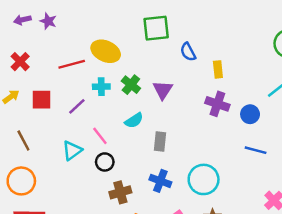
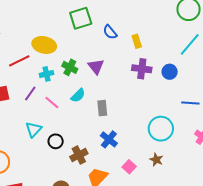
pink line: (100, 136) -> (52, 102), moved
blue line: (256, 150) -> (190, 103), moved
black circle: (105, 162) -> (56, 141), moved
cyan circle: (204, 179) -> (161, 129), moved
blue cross: (160, 181) -> (109, 139), turned 30

